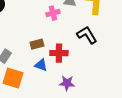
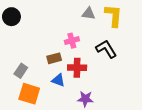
pink cross: (53, 13) -> (72, 41), moved

